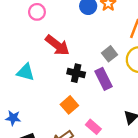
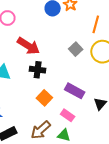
black cross: (76, 73) -> (38, 70), moved
purple rectangle: (103, 79) -> (75, 91), moved, turned -30

